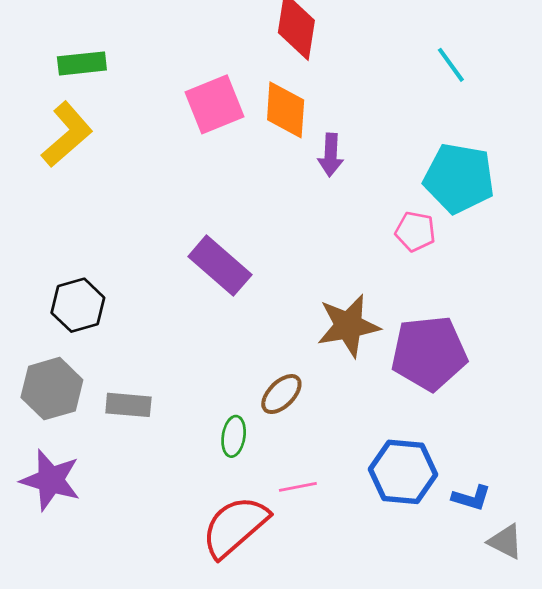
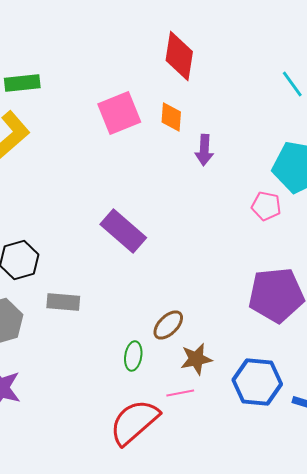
orange diamond: (286, 110) -> (171, 117), size x0.7
brown star: (348, 326) -> (196, 359), moved, size x0.7
gray rectangle: (128, 405) -> (63, 302), moved

